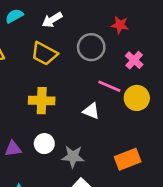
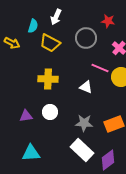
cyan semicircle: (14, 16) -> (33, 26), moved, turned 136
white arrow: (52, 20) -> (56, 17), turned -35
gray star: (73, 157) -> (84, 123), moved

